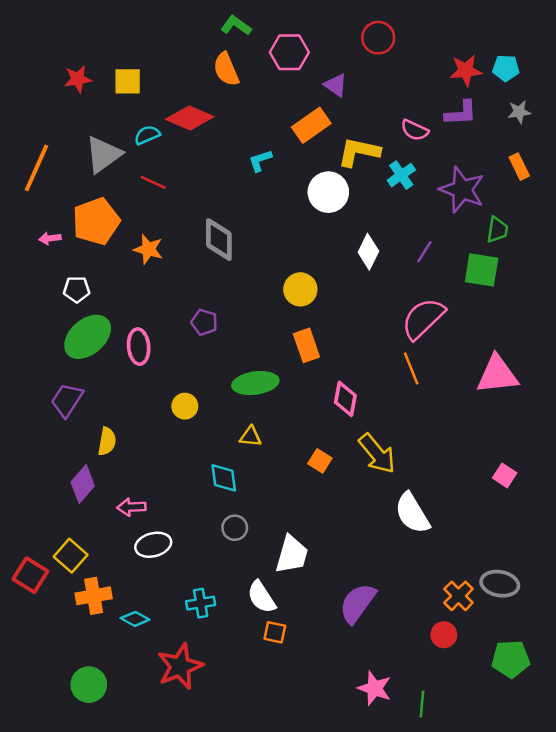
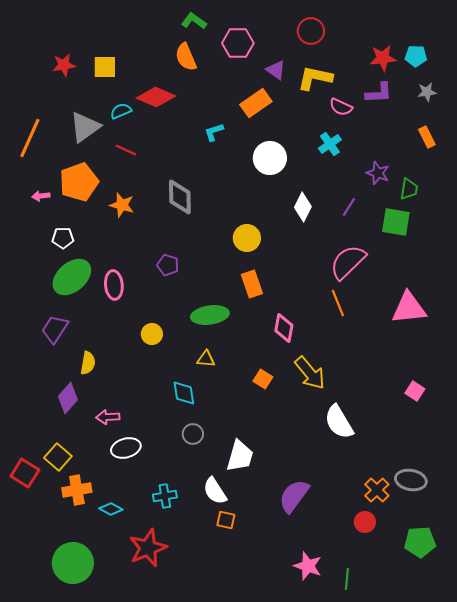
yellow L-shape: (359, 152) -> (315, 78), moved
purple star: (462, 190) -> (378, 173), moved, size x0.6
green circle: (89, 685) -> (73, 563), size x1.4

